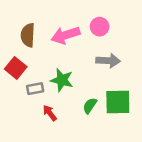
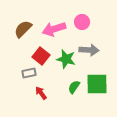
brown semicircle: (28, 35) -> (23, 29), turned 42
red square: (16, 68) -> (41, 56), moved
green star: (62, 80) -> (66, 59), moved

